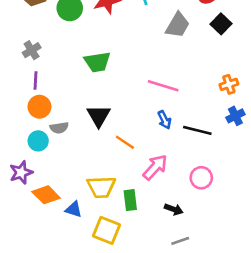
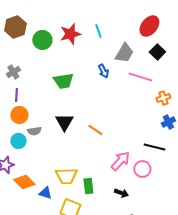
pink line: (163, 86) -> (140, 77), moved
blue arrow: (164, 120) -> (103, 71), moved
black line: (197, 130) -> (154, 147), moved
orange line: (125, 142) -> (95, 130), moved
pink arrow: (155, 167) -> (120, 161), moved

